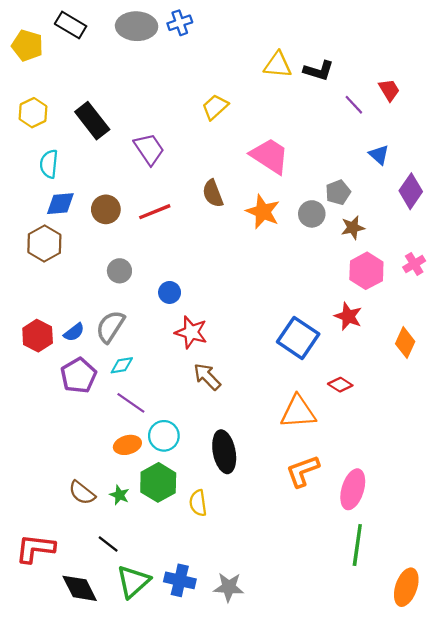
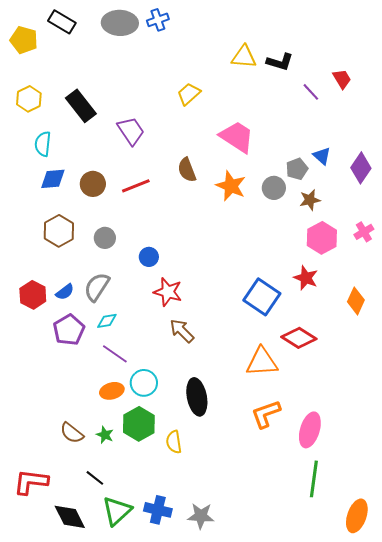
blue triangle: (379, 155) -> (322, 156), moved
brown hexagon: (44, 244) -> (59, 231), moved
red diamond: (340, 385) -> (299, 338), size x1.6

